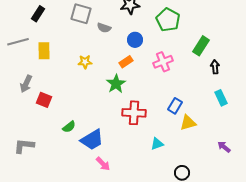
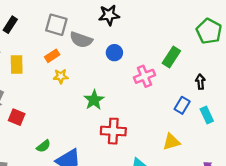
green pentagon: (168, 20) -> (209, 31), moved
gray semicircle: (104, 28) -> (81, 40), size x1.5
green rectangle: (201, 46) -> (171, 57), moved
orange rectangle: (126, 62) -> (52, 56), moved
blue rectangle: (175, 106) -> (182, 105), moved

